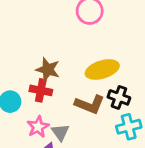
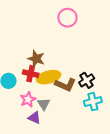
yellow ellipse: (102, 70) -> (49, 77), moved
black cross: (119, 97) -> (87, 80), turned 35

